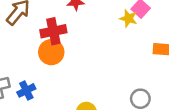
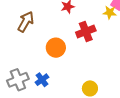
red cross: (53, 31) -> (86, 31), moved

